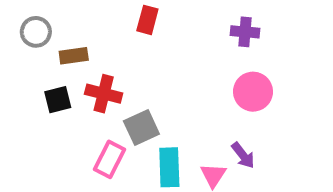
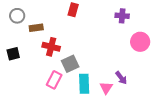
pink circle: (253, 92) -> (140, 42), moved
black square: (58, 100) -> (13, 54), moved

